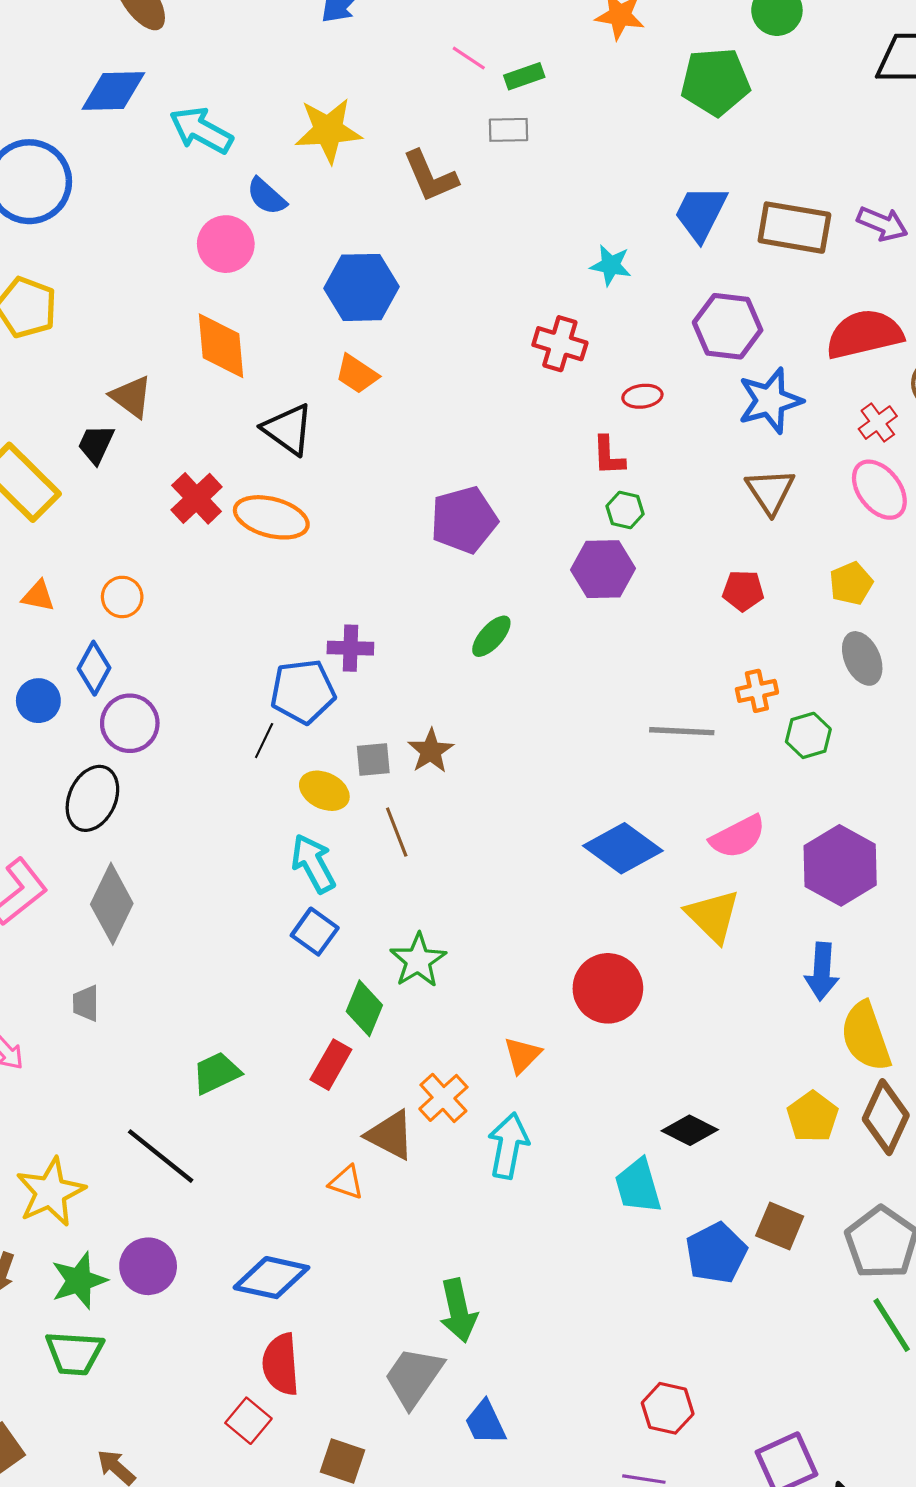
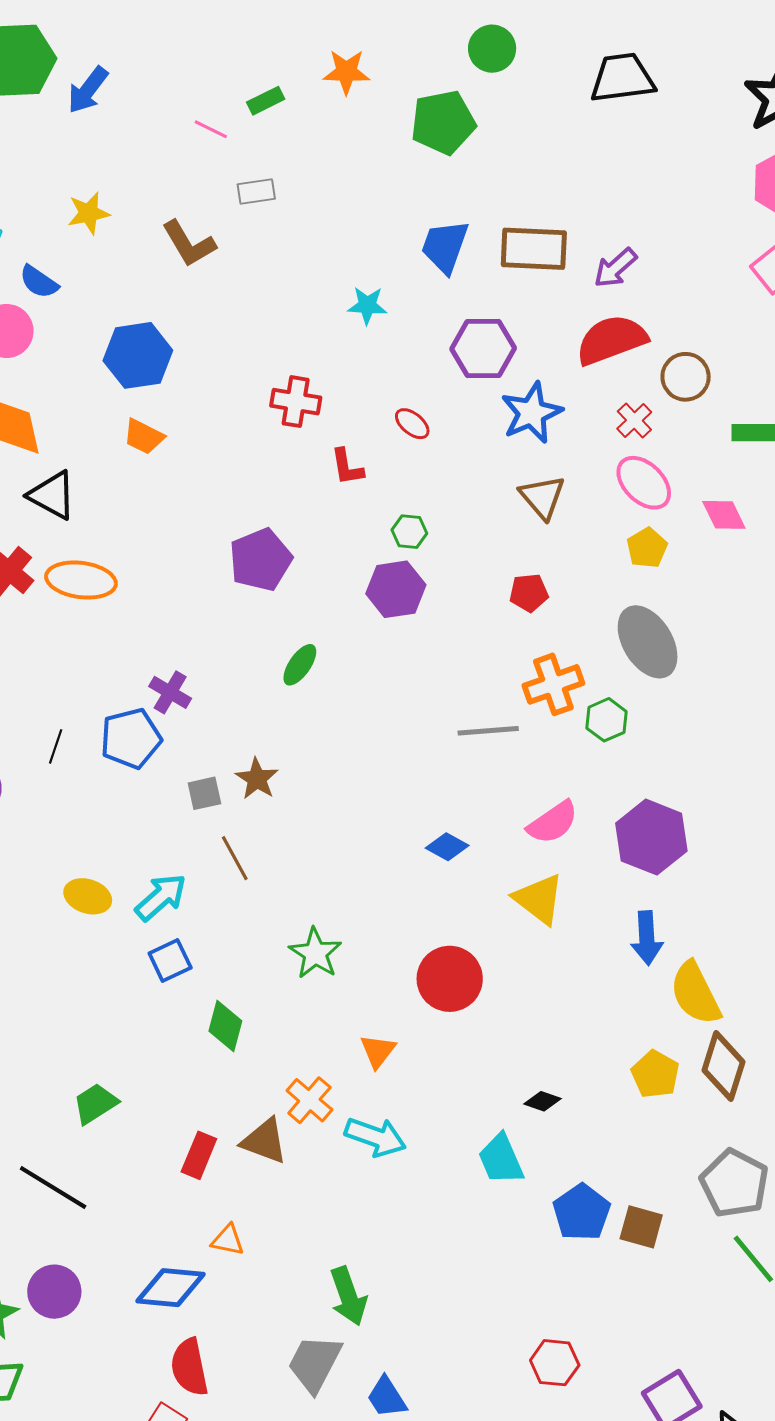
green rectangle: (524, 76) -> (266, 101), moved
yellow star: (328, 130) -> (89, 213), size x0.7
purple arrow: (882, 224) -> (615, 268), moved, turned 123
red cross: (560, 344) -> (296, 402), moved
red ellipse: (642, 396) -> (412, 424), turned 54
black triangle: (288, 429) -> (52, 495), moved
red L-shape: (609, 456) -> (347, 467), moved
yellow pentagon: (851, 583) -> (647, 548), moved
purple cross: (350, 648) -> (170, 692), turned 36
gray ellipse: (862, 658) -> (648, 642), size x1.5
orange cross: (757, 691) -> (553, 684), size x1.5
black line: (264, 741) -> (56, 746), moved
yellow ellipse: (324, 791) -> (88, 896), moved
blue diamond: (623, 848) -> (447, 847), size x0.6
cyan arrow: (313, 863) -> (161, 897), turned 84
blue square: (315, 932) -> (170, 960), turned 36
green star: (418, 960) -> (315, 953), moved
red rectangle: (331, 1065) -> (199, 1155), moved
black diamond: (690, 1130) -> (542, 1101), size x0.7
cyan arrow: (508, 1146) -> (376, 1137), turned 106
orange triangle: (346, 1182) -> (228, 1240), moved
brown square: (780, 1226) -> (641, 1227), moved

